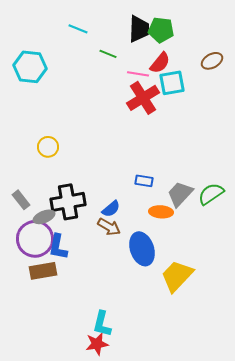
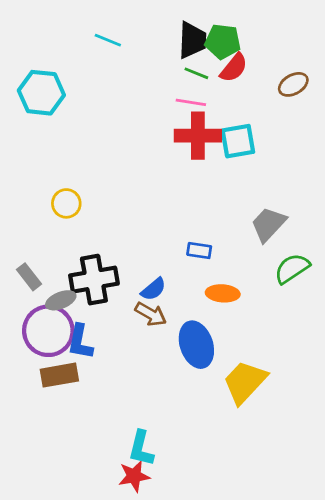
green line: (108, 54) -> (196, 73), moved
red semicircle: (160, 63) -> (234, 68), moved
cyan square: (172, 83) -> (238, 141), moved
red cross: (143, 98) -> (198, 136), turned 32
gray trapezoid: (180, 194) -> (268, 224), moved

